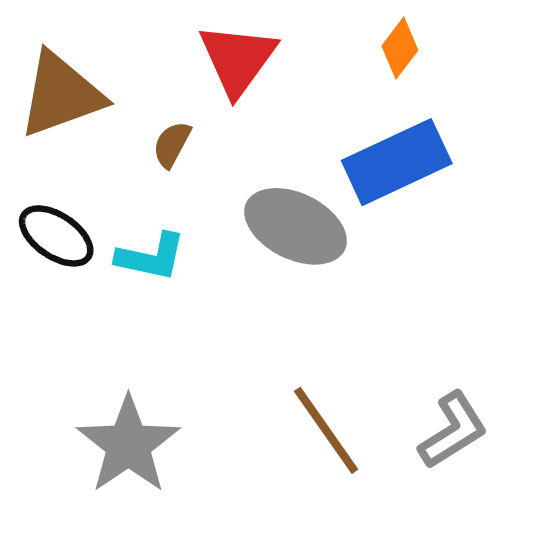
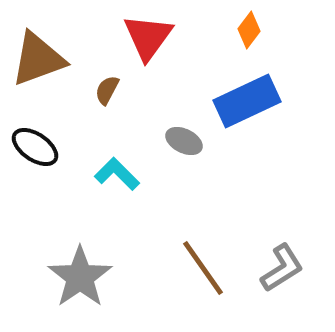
gray ellipse: (296, 226) -> (184, 141), size x0.6
cyan L-shape: (151, 257) -> (117, 174), moved, turned -147

